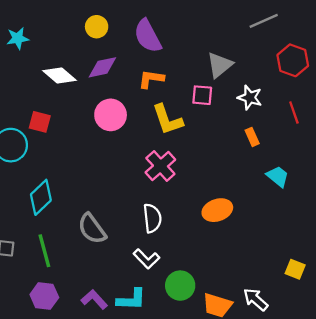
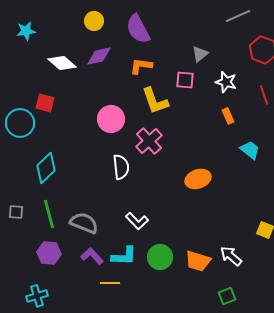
gray triangle: (220, 65) -> (200, 54), size x0.7
pink circle: (111, 115) -> (111, 119), moved
white semicircle: (152, 218) -> (121, 167), moved
gray semicircle: (92, 229) -> (84, 223), moved, turned 148
green circle: (180, 286) -> (160, 257), moved

